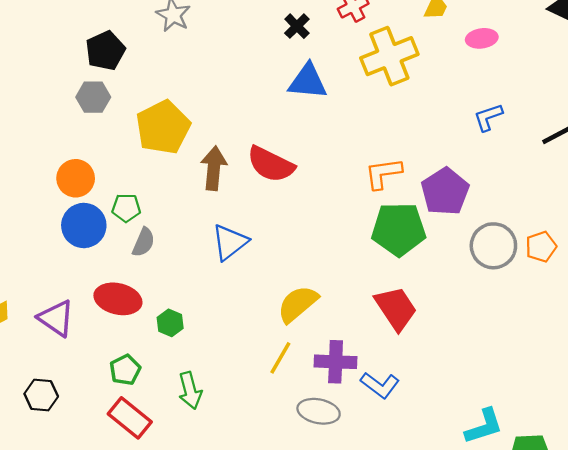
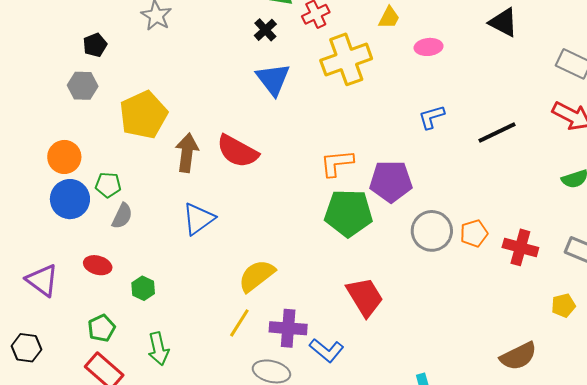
black pentagon: (105, 51) -> (95, 45), size x0.7
blue triangle: (308, 81) -> (273, 79), turned 45
purple pentagon: (445, 191) -> (391, 181), turned 30
red ellipse: (118, 299) -> (98, 265), size x0.7
red trapezoid: (396, 308) -> (365, 297), moved

